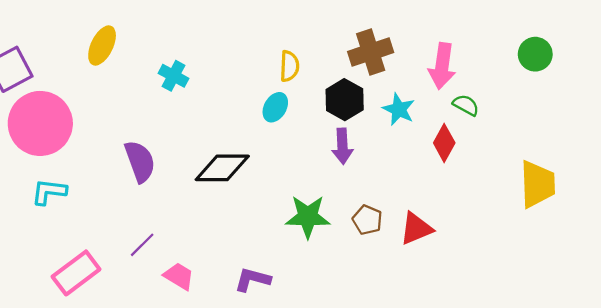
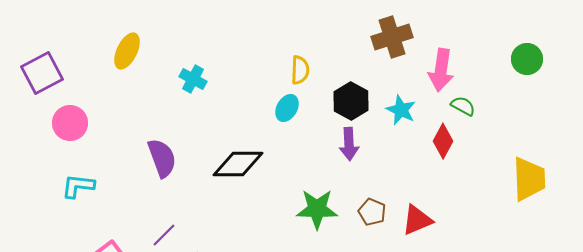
brown cross: (371, 52) -> (392, 37), moved
pink circle: (40, 123) -> (70, 123), size x0.6

